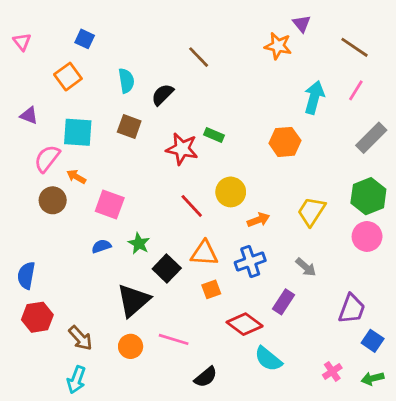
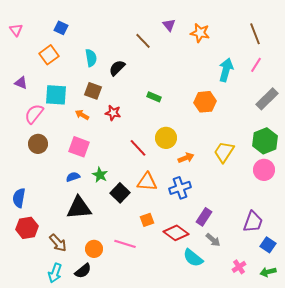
purple triangle: (302, 24) -> (169, 25), moved
brown line: (354, 47) -> (255, 34), turned 35
red star: (182, 149) -> (113, 113), moved, size x0.7
orange arrow: (76, 177) -> (82, 115), moved
gray arrow: (306, 267) -> (213, 240), moved
orange square: (211, 289) -> (147, 220), moved
black triangle: (133, 300) -> (79, 208), moved, turned 36
black semicircle: (206, 377) -> (83, 271), moved

